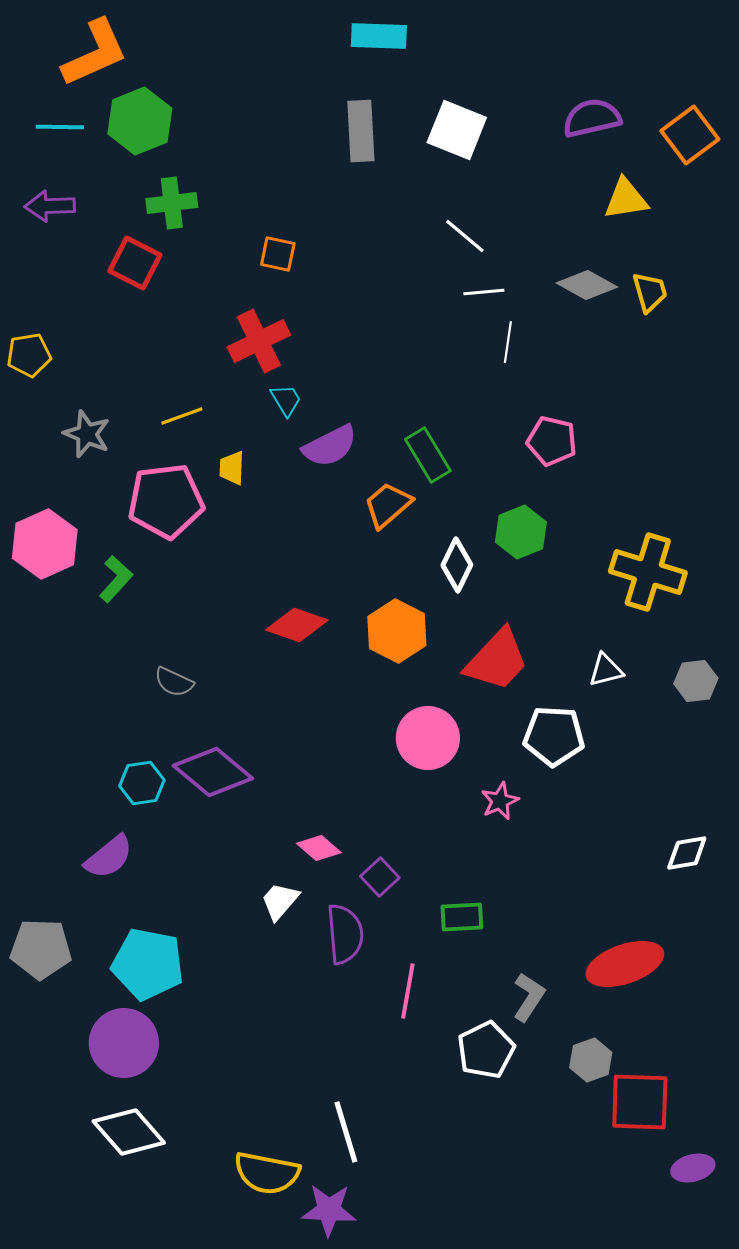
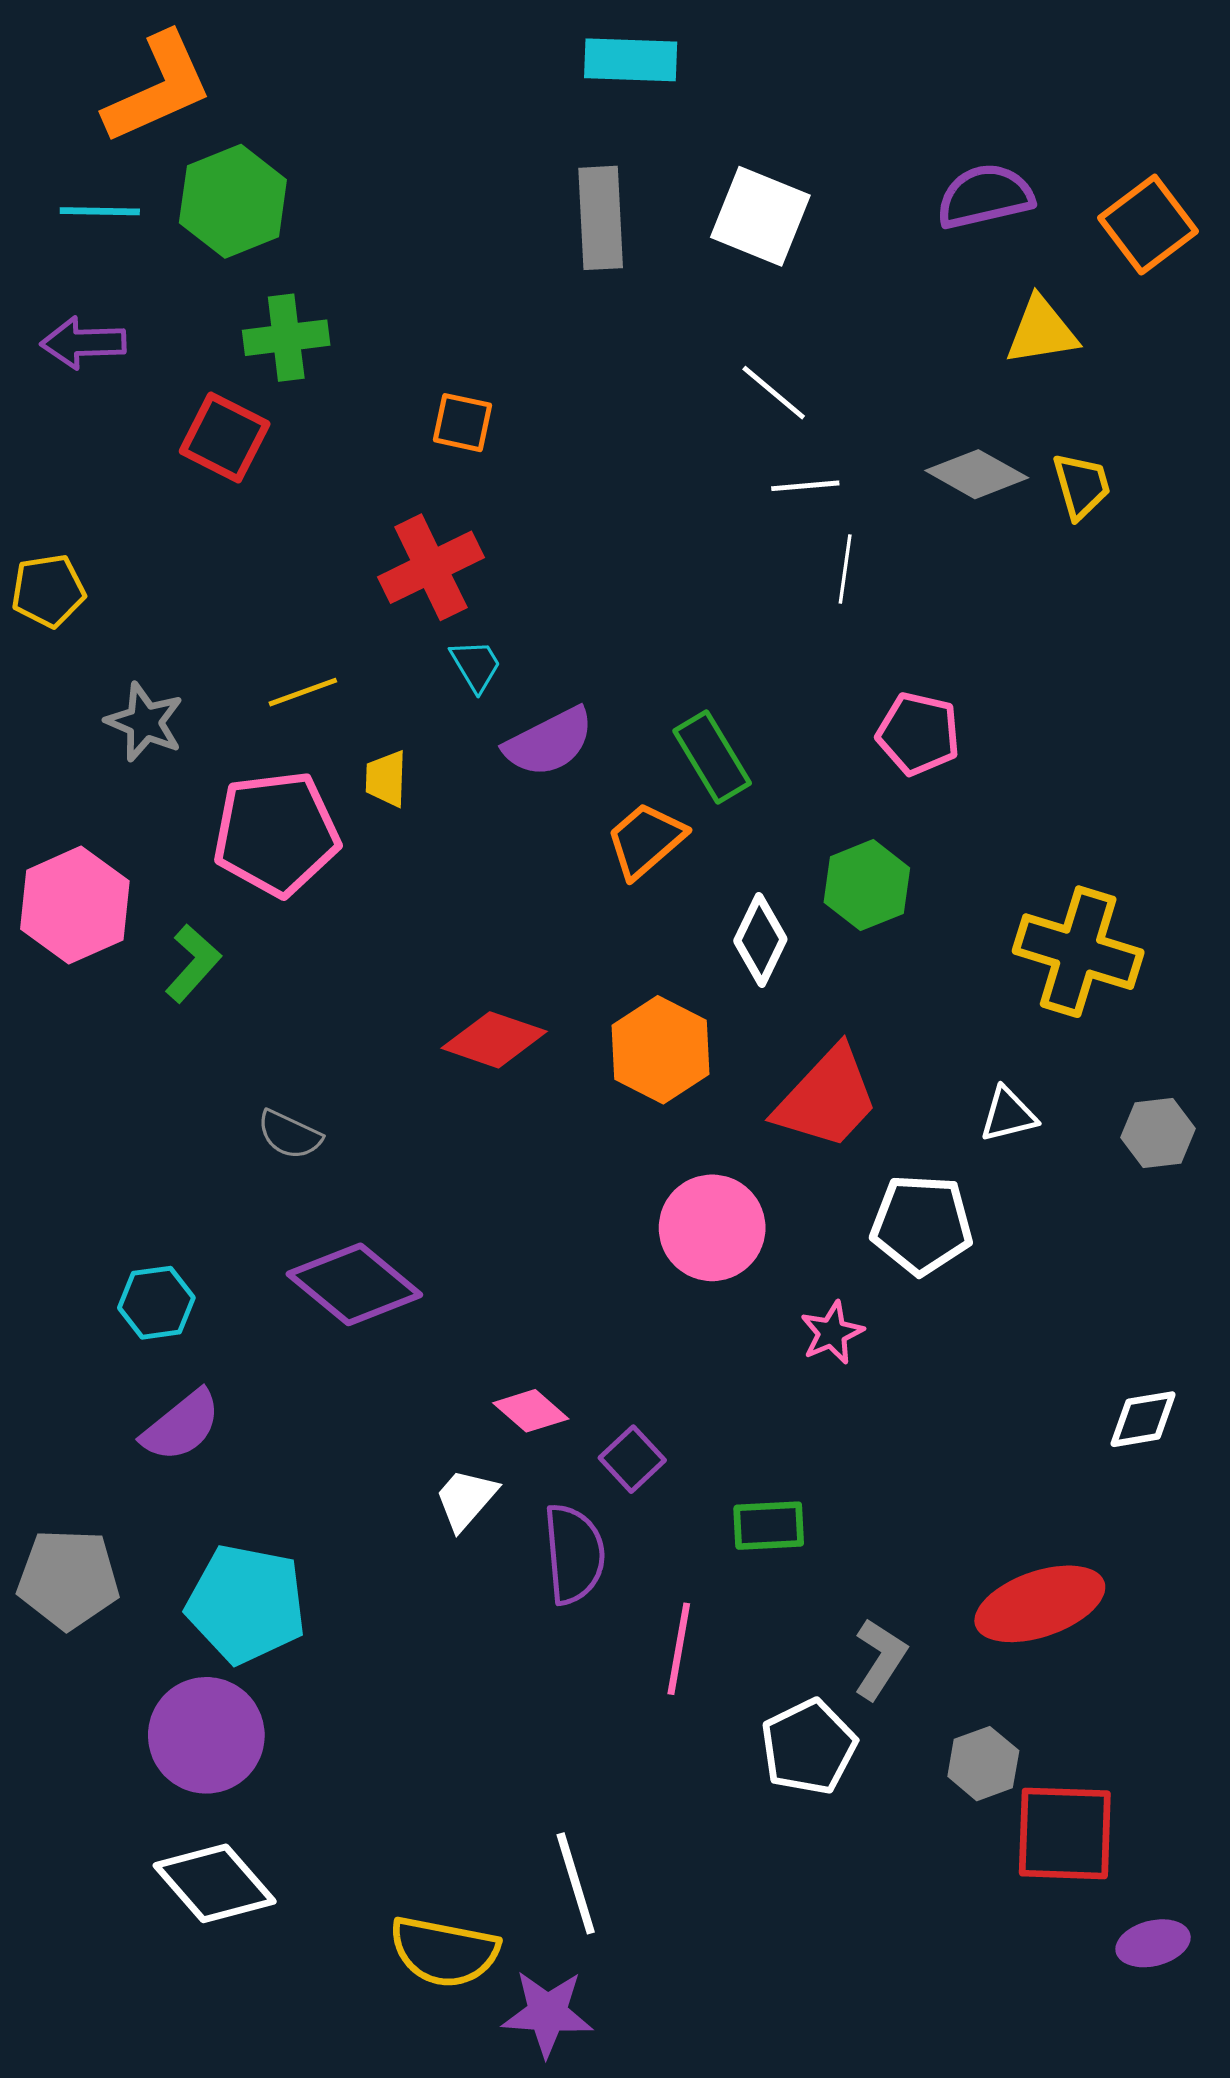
cyan hexagon: (142, 783) -> (156, 1303), moved

